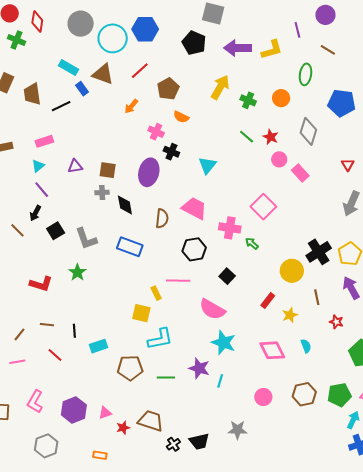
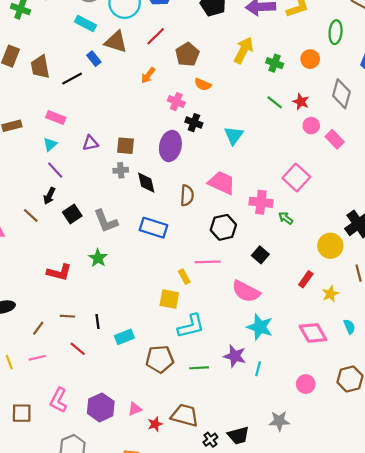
cyan rectangle: (68, 67) -> (85, 23), moved
pink rectangle: (44, 141) -> (56, 118), turned 42

